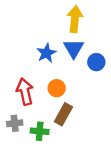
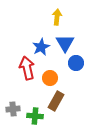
yellow arrow: (75, 19) -> (57, 17), moved, size x0.7
blue circle: (96, 62) -> (76, 63), moved
red arrow: (25, 92) -> (27, 68), moved

